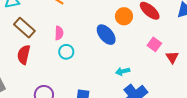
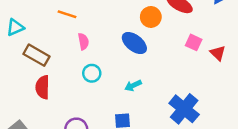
pink semicircle: (59, 33) -> (83, 41), moved
cyan arrow: (123, 71) -> (133, 86), moved

